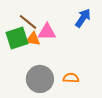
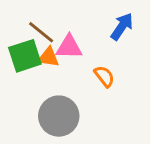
orange semicircle: (71, 78) -> (104, 76), moved, turned 49

